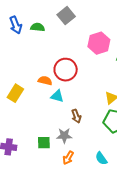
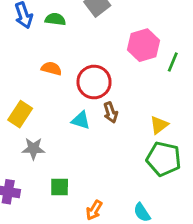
orange semicircle: (45, 81) -> (51, 68), moved
brown arrow: (76, 116) -> (111, 112), moved
gray star: (64, 136) -> (33, 149), moved

